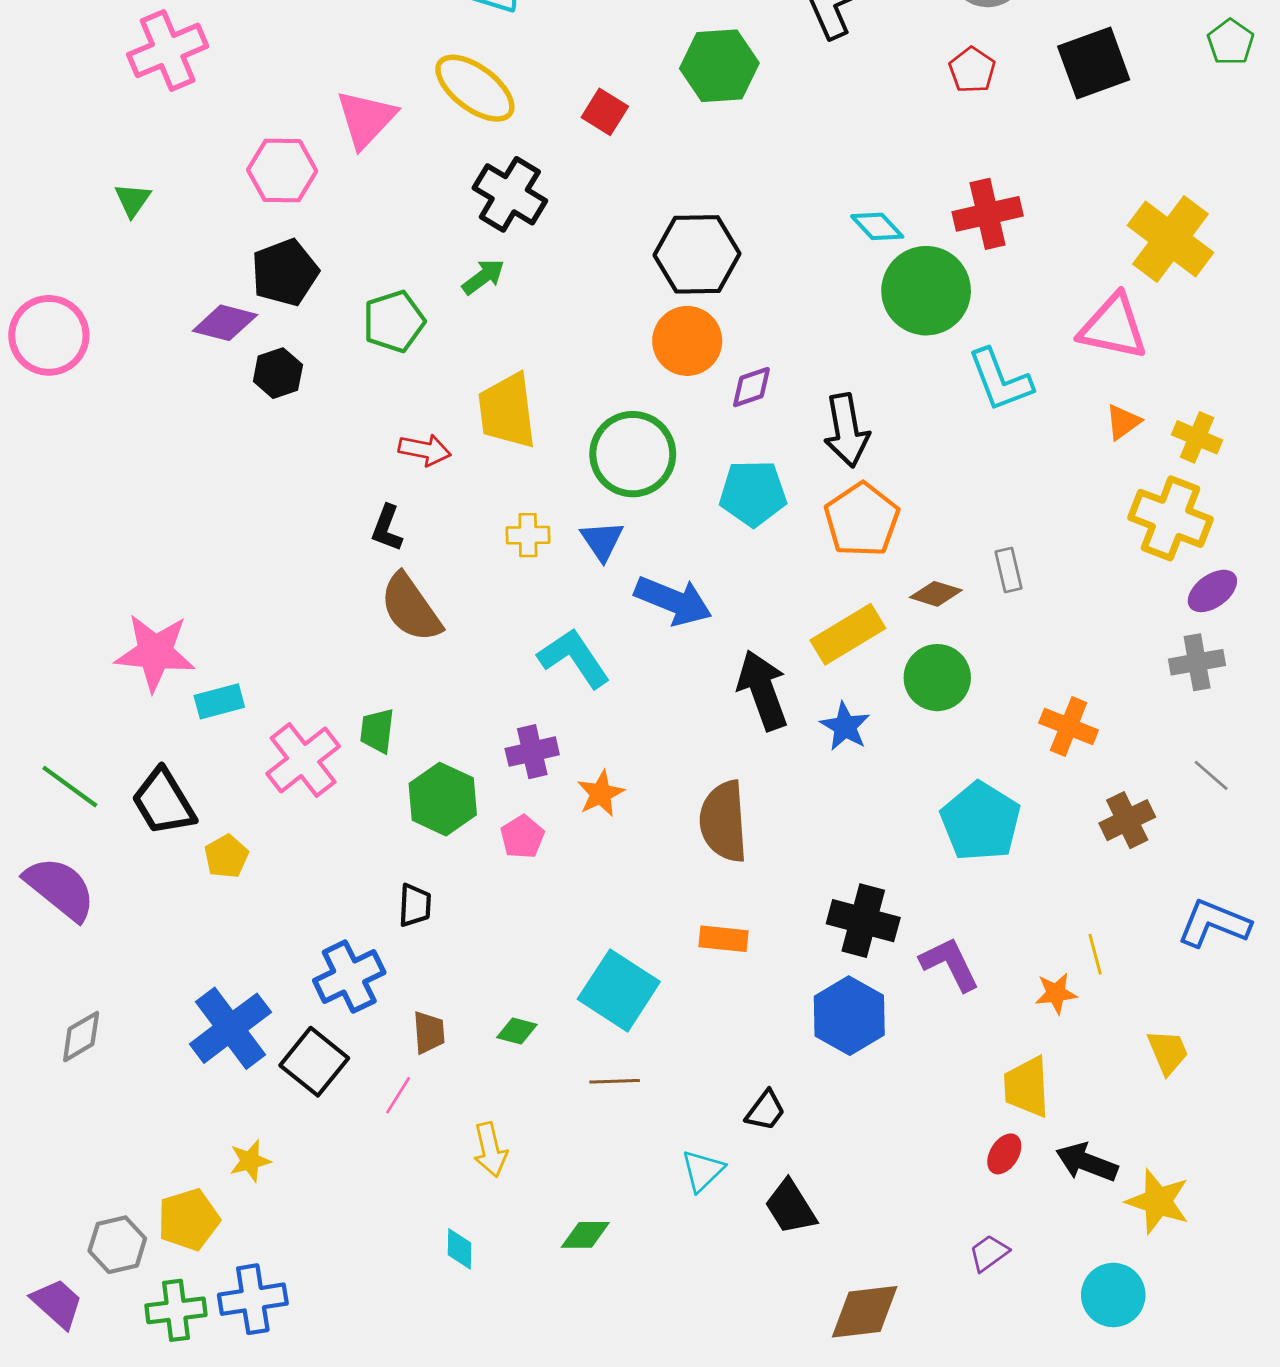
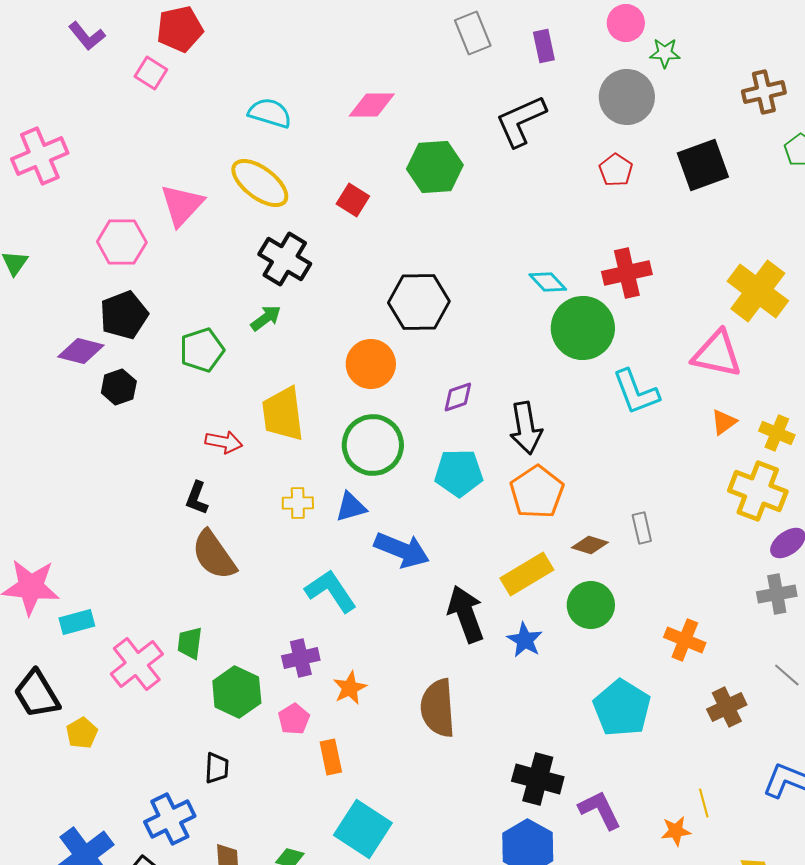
orange circle: (687, 341) -> (371, 364), moved
blue triangle: (602, 541) -> (351, 507), turned 48
orange rectangle: (724, 939) -> (331, 757), moved, turned 72

